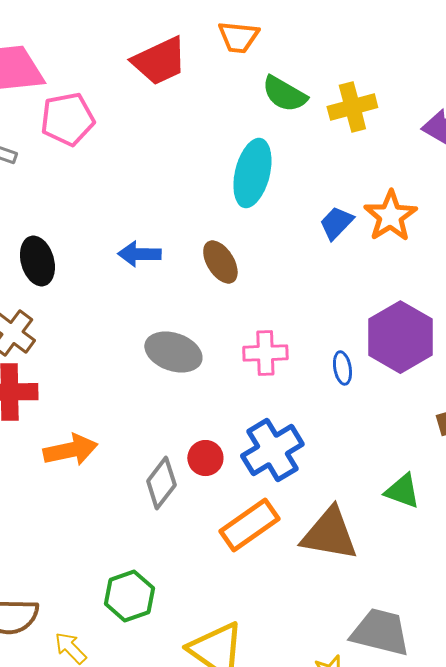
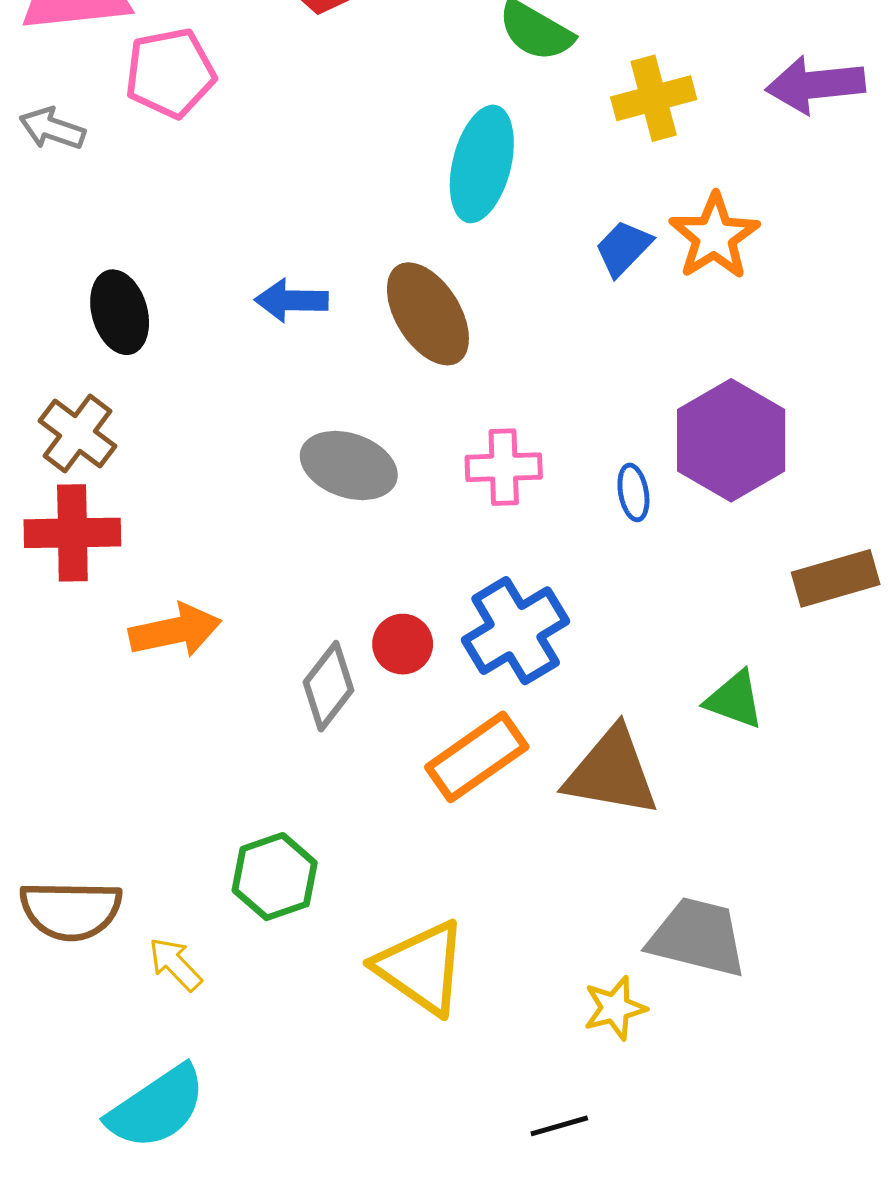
yellow cross: (352, 107) -> (654, 98), moved
brown ellipse: (220, 262) -> (428, 314), size x1.4

